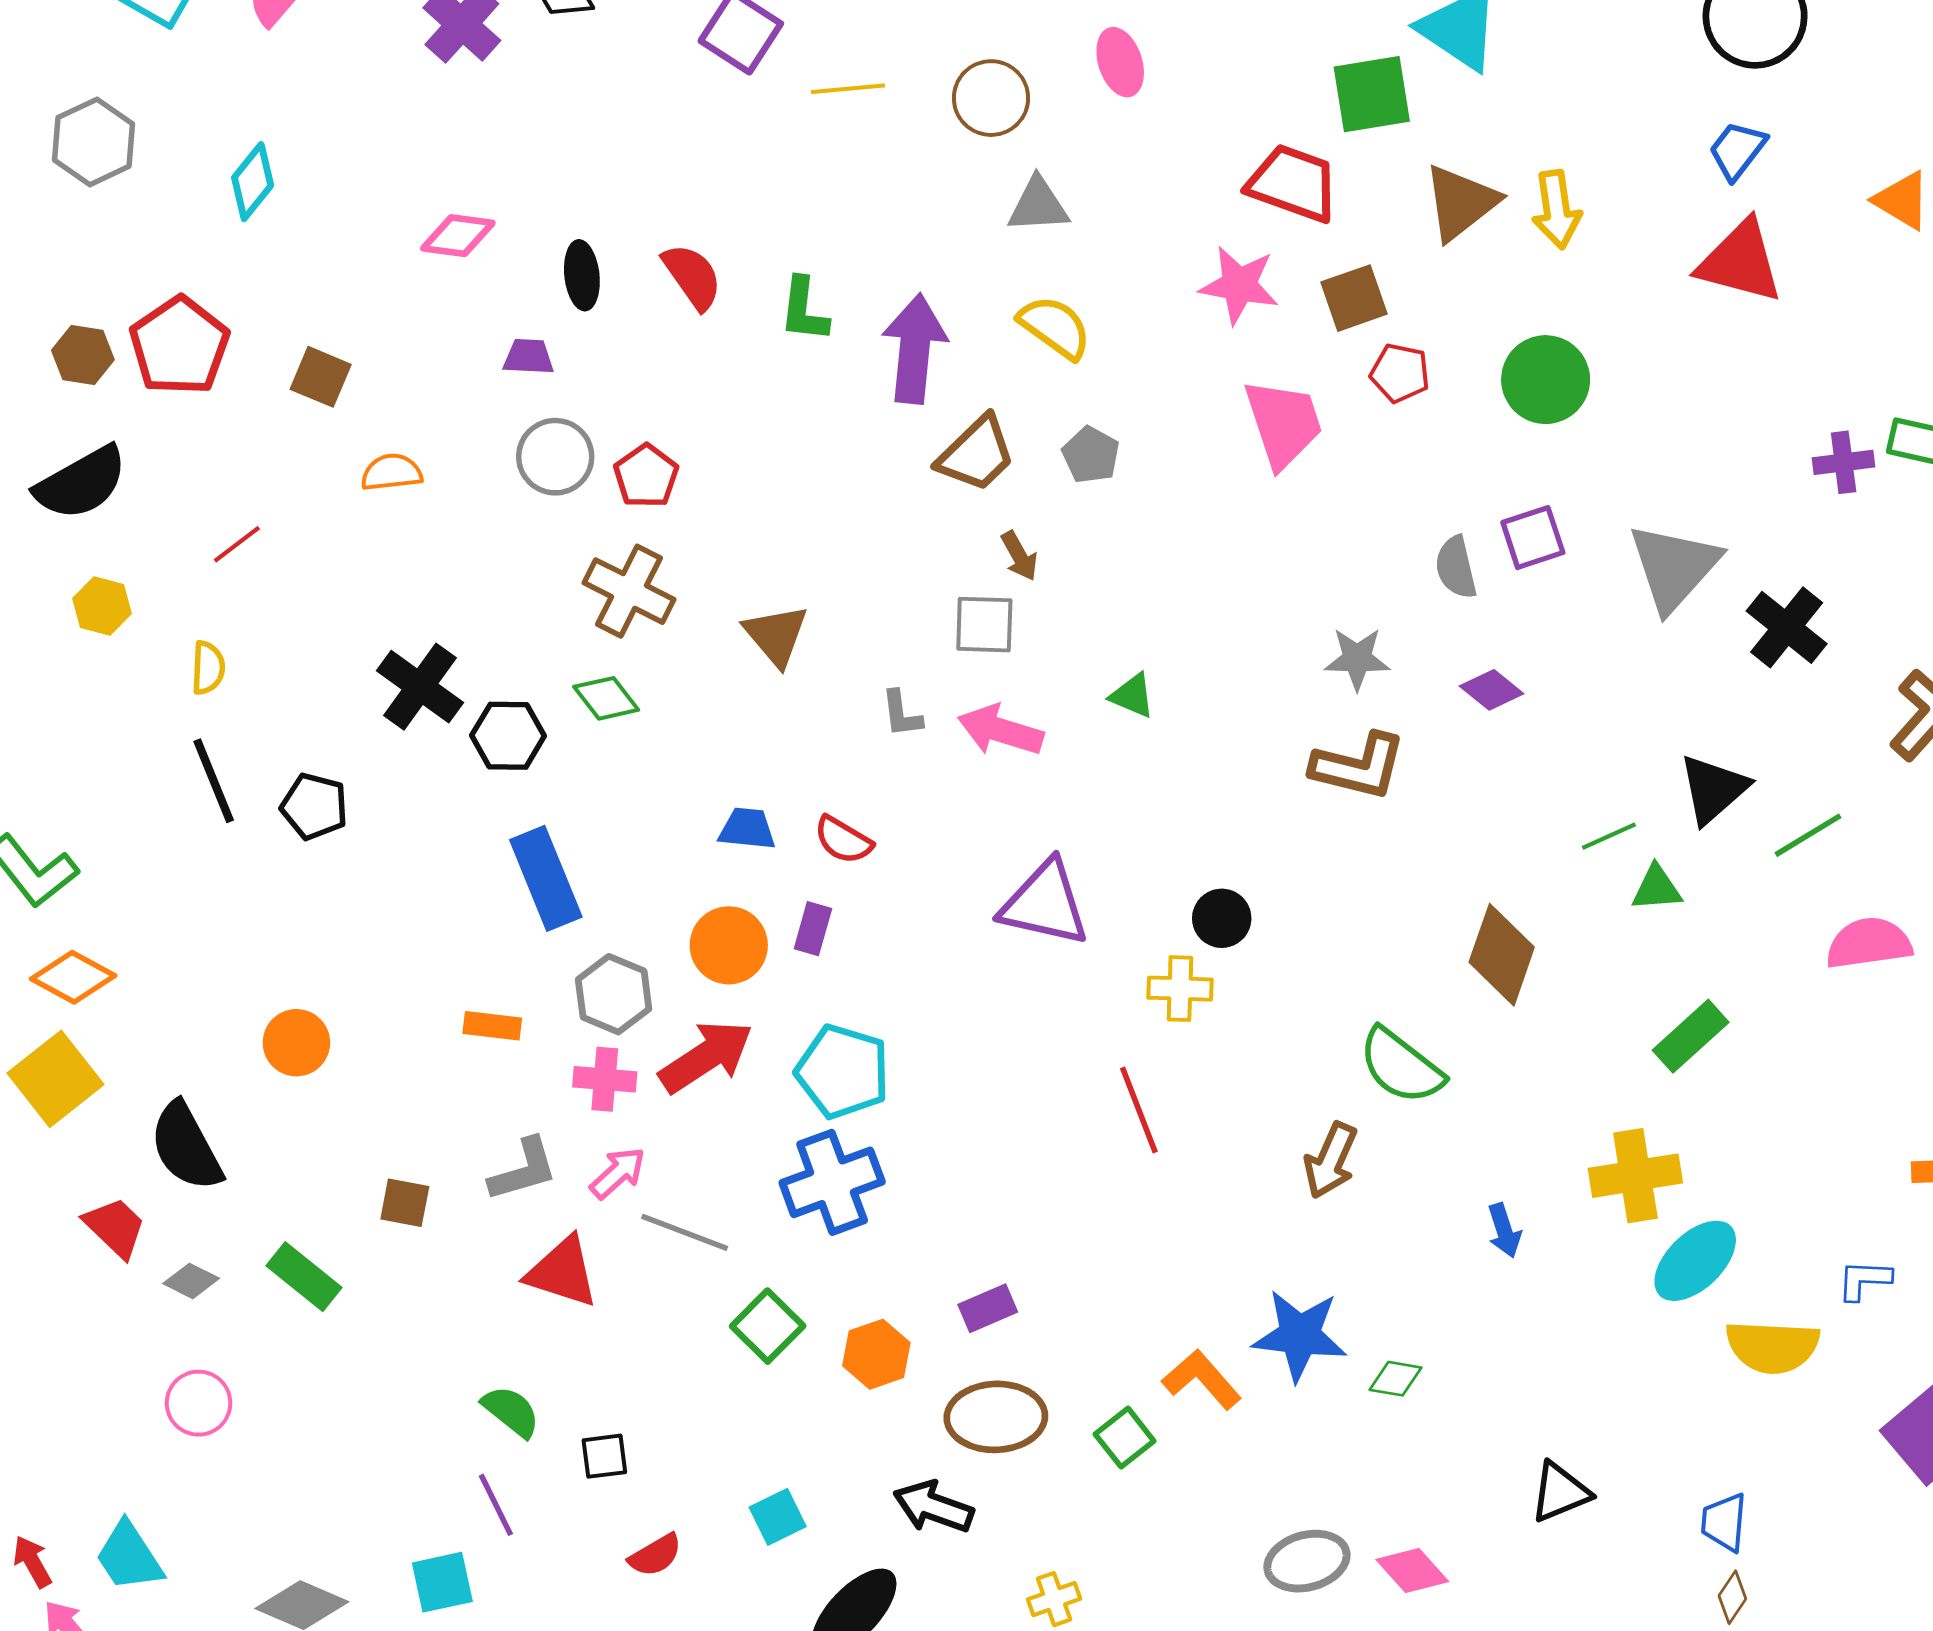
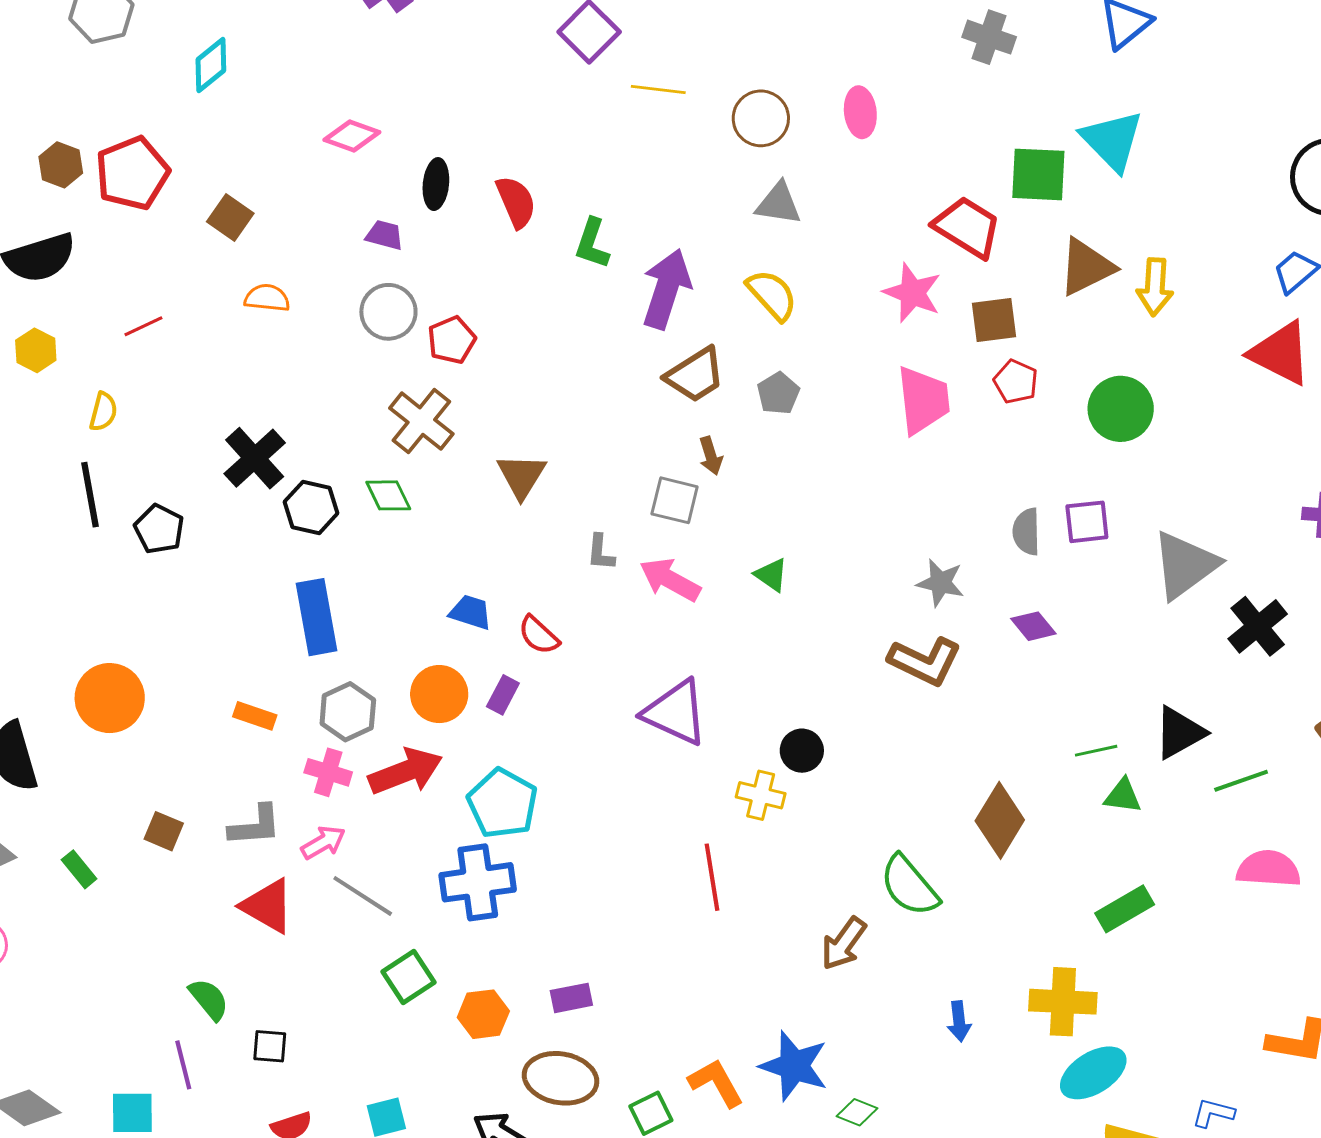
orange circle: (296, 1043) -> (110, 698), size x1.4
green rectangle: (304, 1277) -> (79, 869), size x0.7

